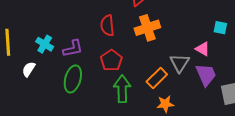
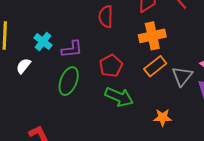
red semicircle: (107, 25) -> (106, 17), moved
orange rectangle: (157, 78) -> (155, 66), moved
green arrow: (122, 89) -> (119, 97), turned 108

